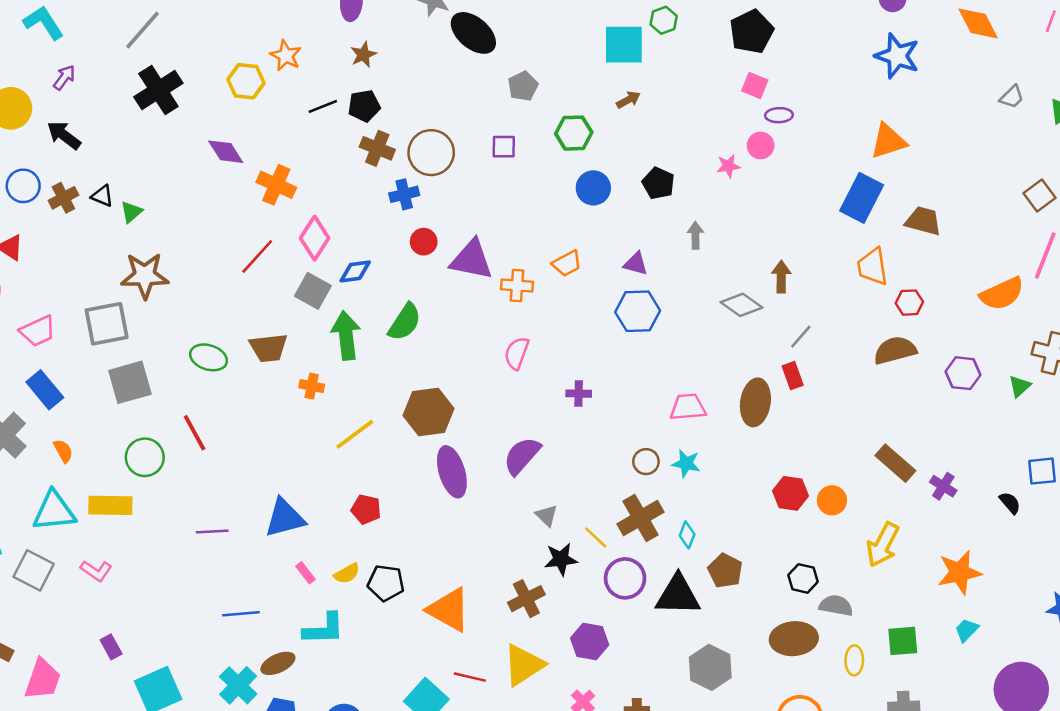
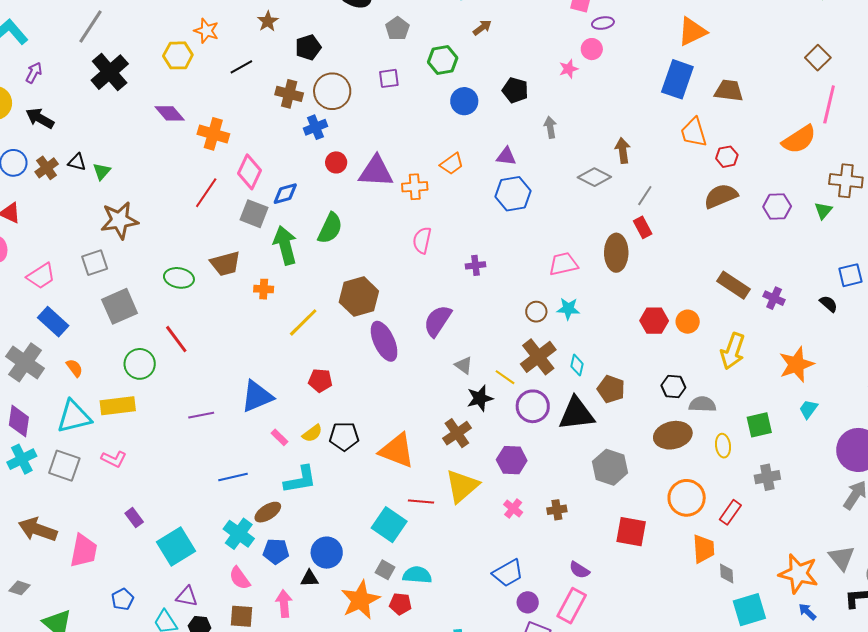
black pentagon: (364, 106) -> (308, 47), moved
gray square: (107, 324) -> (95, 263), size x0.7

